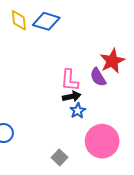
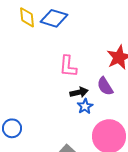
purple semicircle: (98, 77) -> (105, 86), moved
pink L-shape: (70, 80) -> (68, 66), moved

